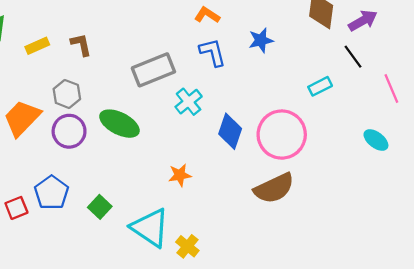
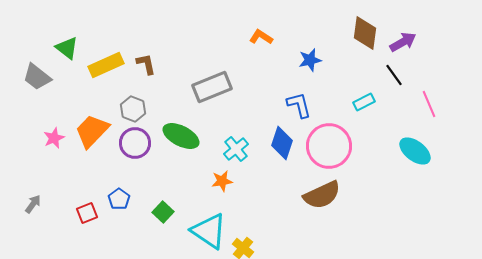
yellow rectangle: (37, 46) -> (106, 65), size x1.6
blue L-shape: (213, 52) -> (299, 105), moved
cyan cross: (189, 102) -> (236, 149), moved
cyan ellipse: (376, 140) -> (415, 151), size x1.4
orange star: (180, 175) -> (222, 181), moved
blue pentagon: (52, 193) -> (119, 199), size x0.7

